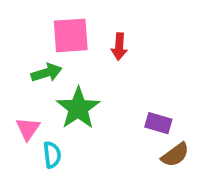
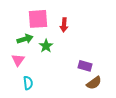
green star: (78, 108) -> (46, 46), moved, size x0.6
pink triangle: (28, 129) -> (18, 60), moved

